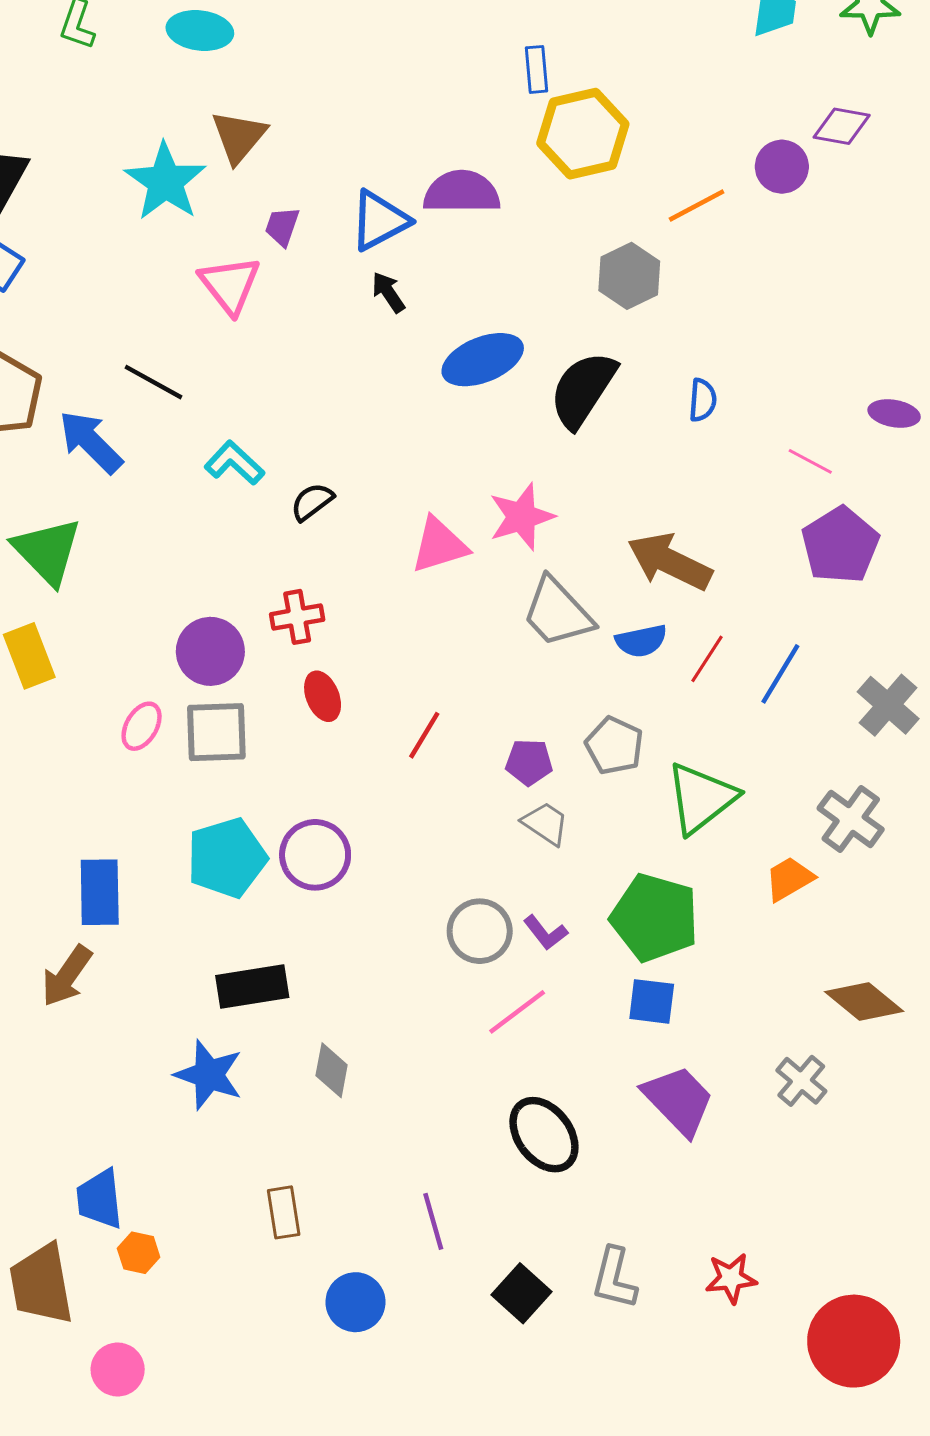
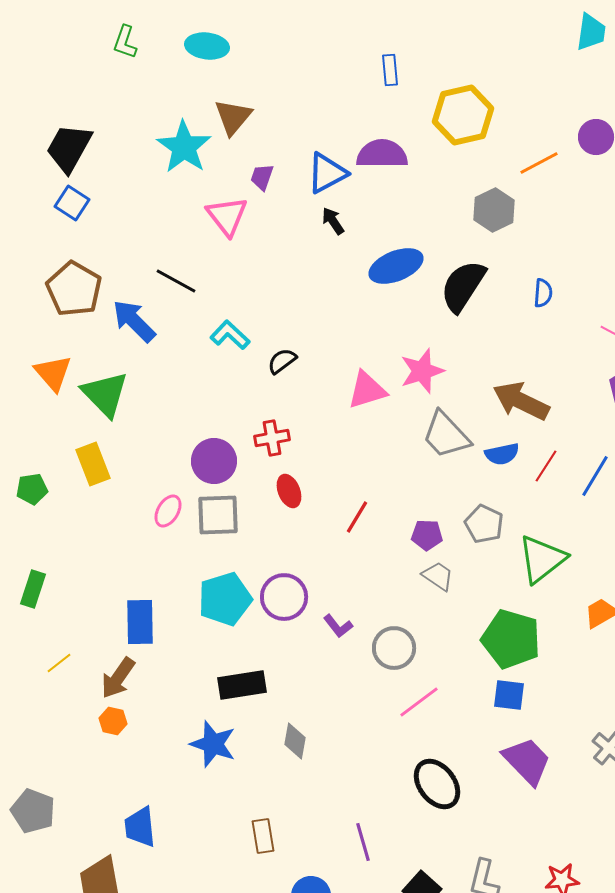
blue rectangle: (536, 69) -> (390, 70), moved
purple L-shape: (545, 933) -> (338, 626), moved
orange hexagon: (139, 1253) -> (113, 721), moved

